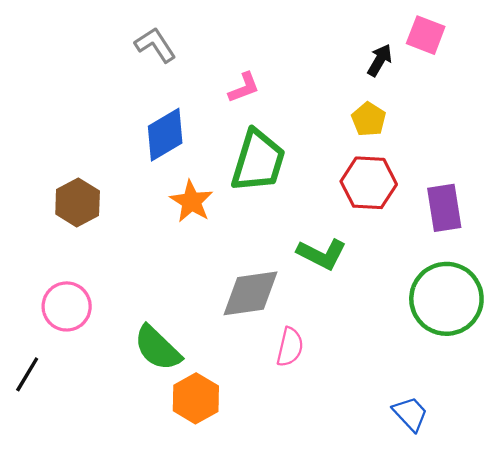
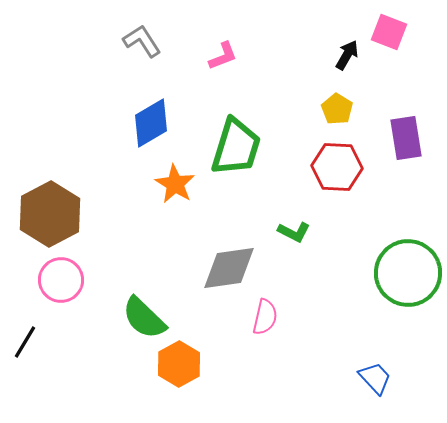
pink L-shape: (244, 88) -> (223, 56), moved
brown hexagon: (78, 202) -> (50, 214), moved, size x1.5
purple rectangle: (444, 208) -> (406, 138), moved
green L-shape: (322, 254) -> (294, 232), size x0.7

